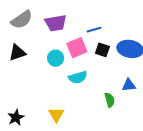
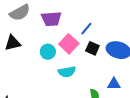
blue line: (94, 30) -> (86, 29), turned -40
pink square: (77, 48) -> (69, 44), turned -30

